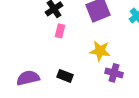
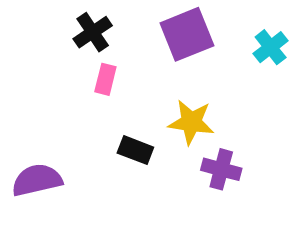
black rectangle: (65, 76) -> (135, 150), moved

